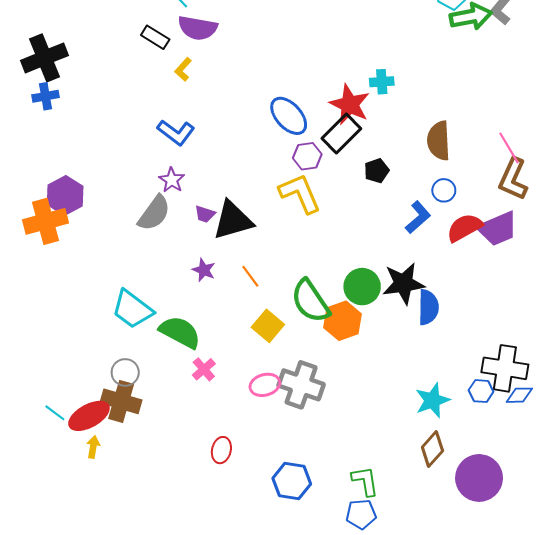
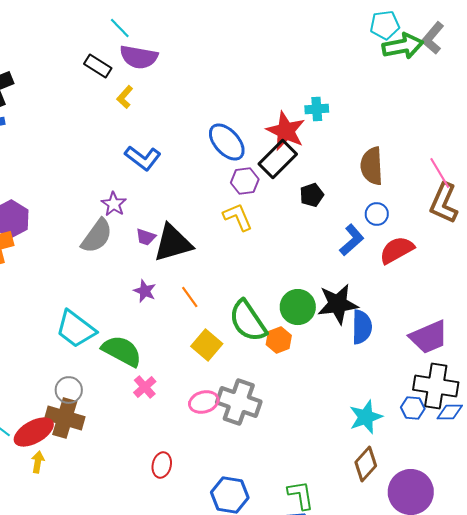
blue L-shape: (176, 132) -> (143, 158), moved
yellow L-shape: (300, 193) -> (238, 217), size x0.7
purple trapezoid: (498, 229) -> (429, 337), moved
orange hexagon: (342, 321) -> (279, 340), size x0.7

